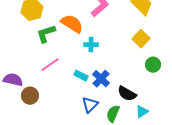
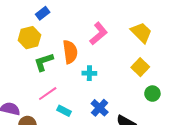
orange semicircle: (72, 24) -> (70, 52), turned 50
cyan rectangle: (81, 76) -> (64, 111), moved

